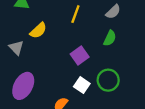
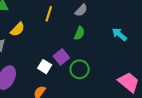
purple square: (80, 56) -> (61, 57), moved
white square: (82, 85) -> (45, 67), moved

